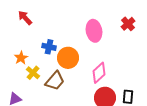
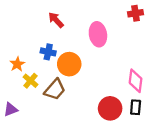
red arrow: (25, 18) -> (56, 20), moved
red cross: (128, 24) -> (136, 13), moved, turned 32
pink diamond: (99, 73) -> (136, 81), moved, turned -40

